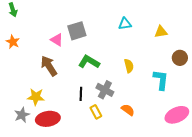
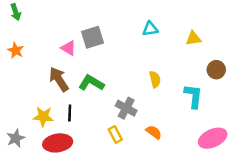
green L-shape: (89, 62) -> (91, 83), moved
black line: (81, 94) -> (70, 113), moved
gray star: (22, 115) -> (16, 138), moved

